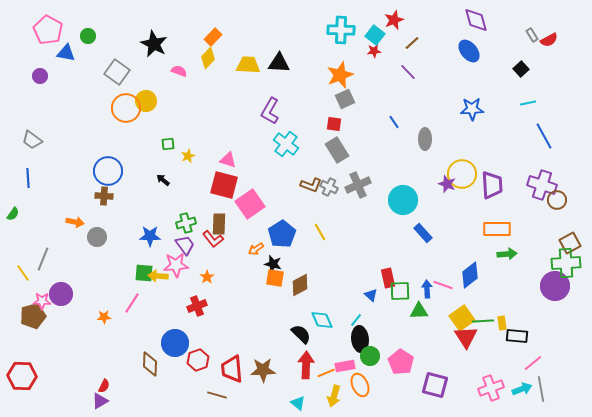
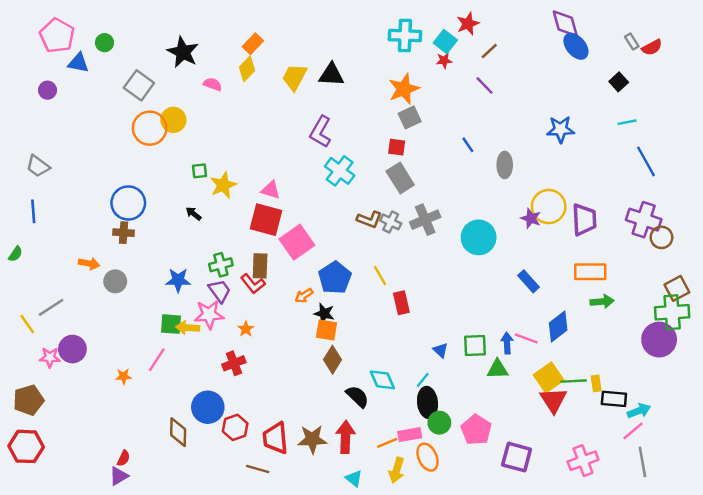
blue ellipse: (469, 51) -> (576, 46), moved
yellow trapezoid: (248, 65) -> (294, 77), turned -65
yellow star: (188, 156) -> (223, 185), size x1.6
blue rectangle: (423, 233) -> (528, 281), moved
gray line: (43, 259) -> (51, 307), turned 35
red rectangle: (388, 278) -> (401, 303), moved
brown diamond: (300, 285) -> (332, 360), moved, turned -30
brown pentagon: (33, 316) -> (28, 400), moved
red arrow: (306, 365) -> (346, 437), moved
cyan arrow: (522, 389) -> (639, 411), moved

